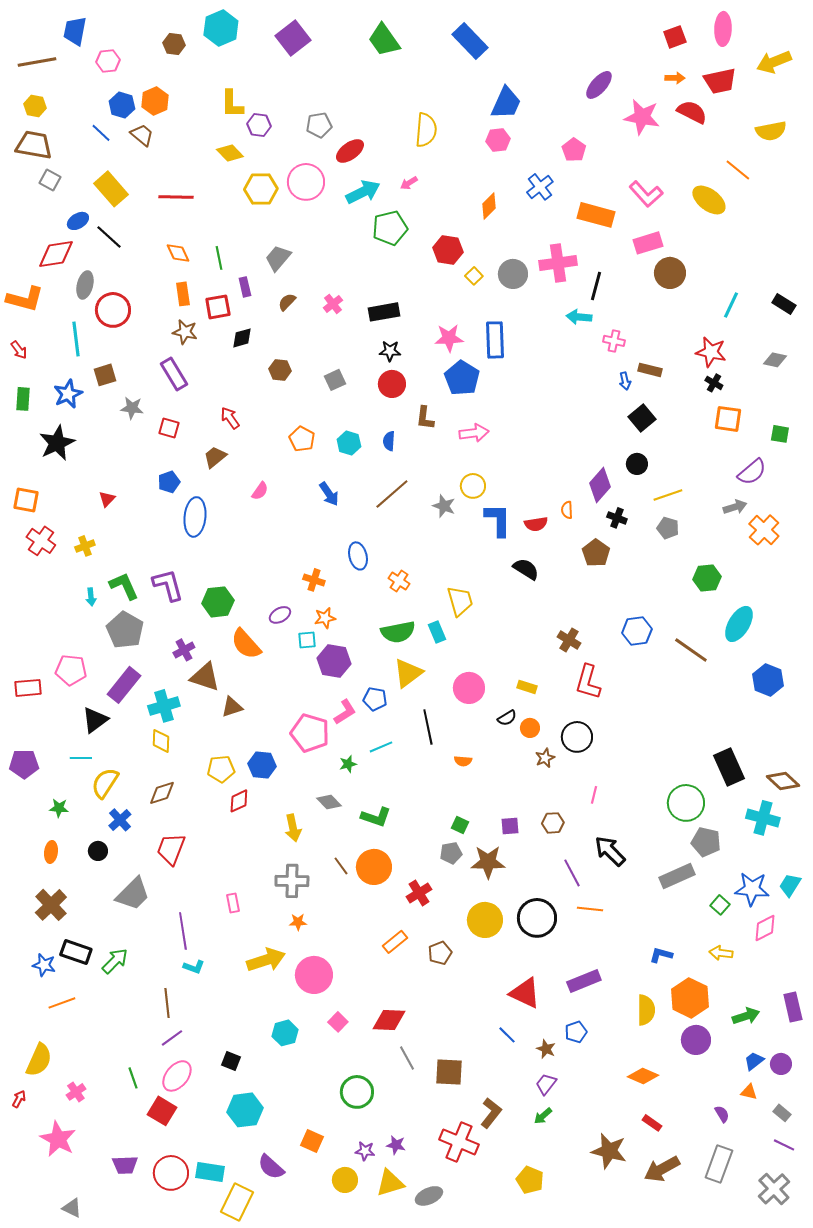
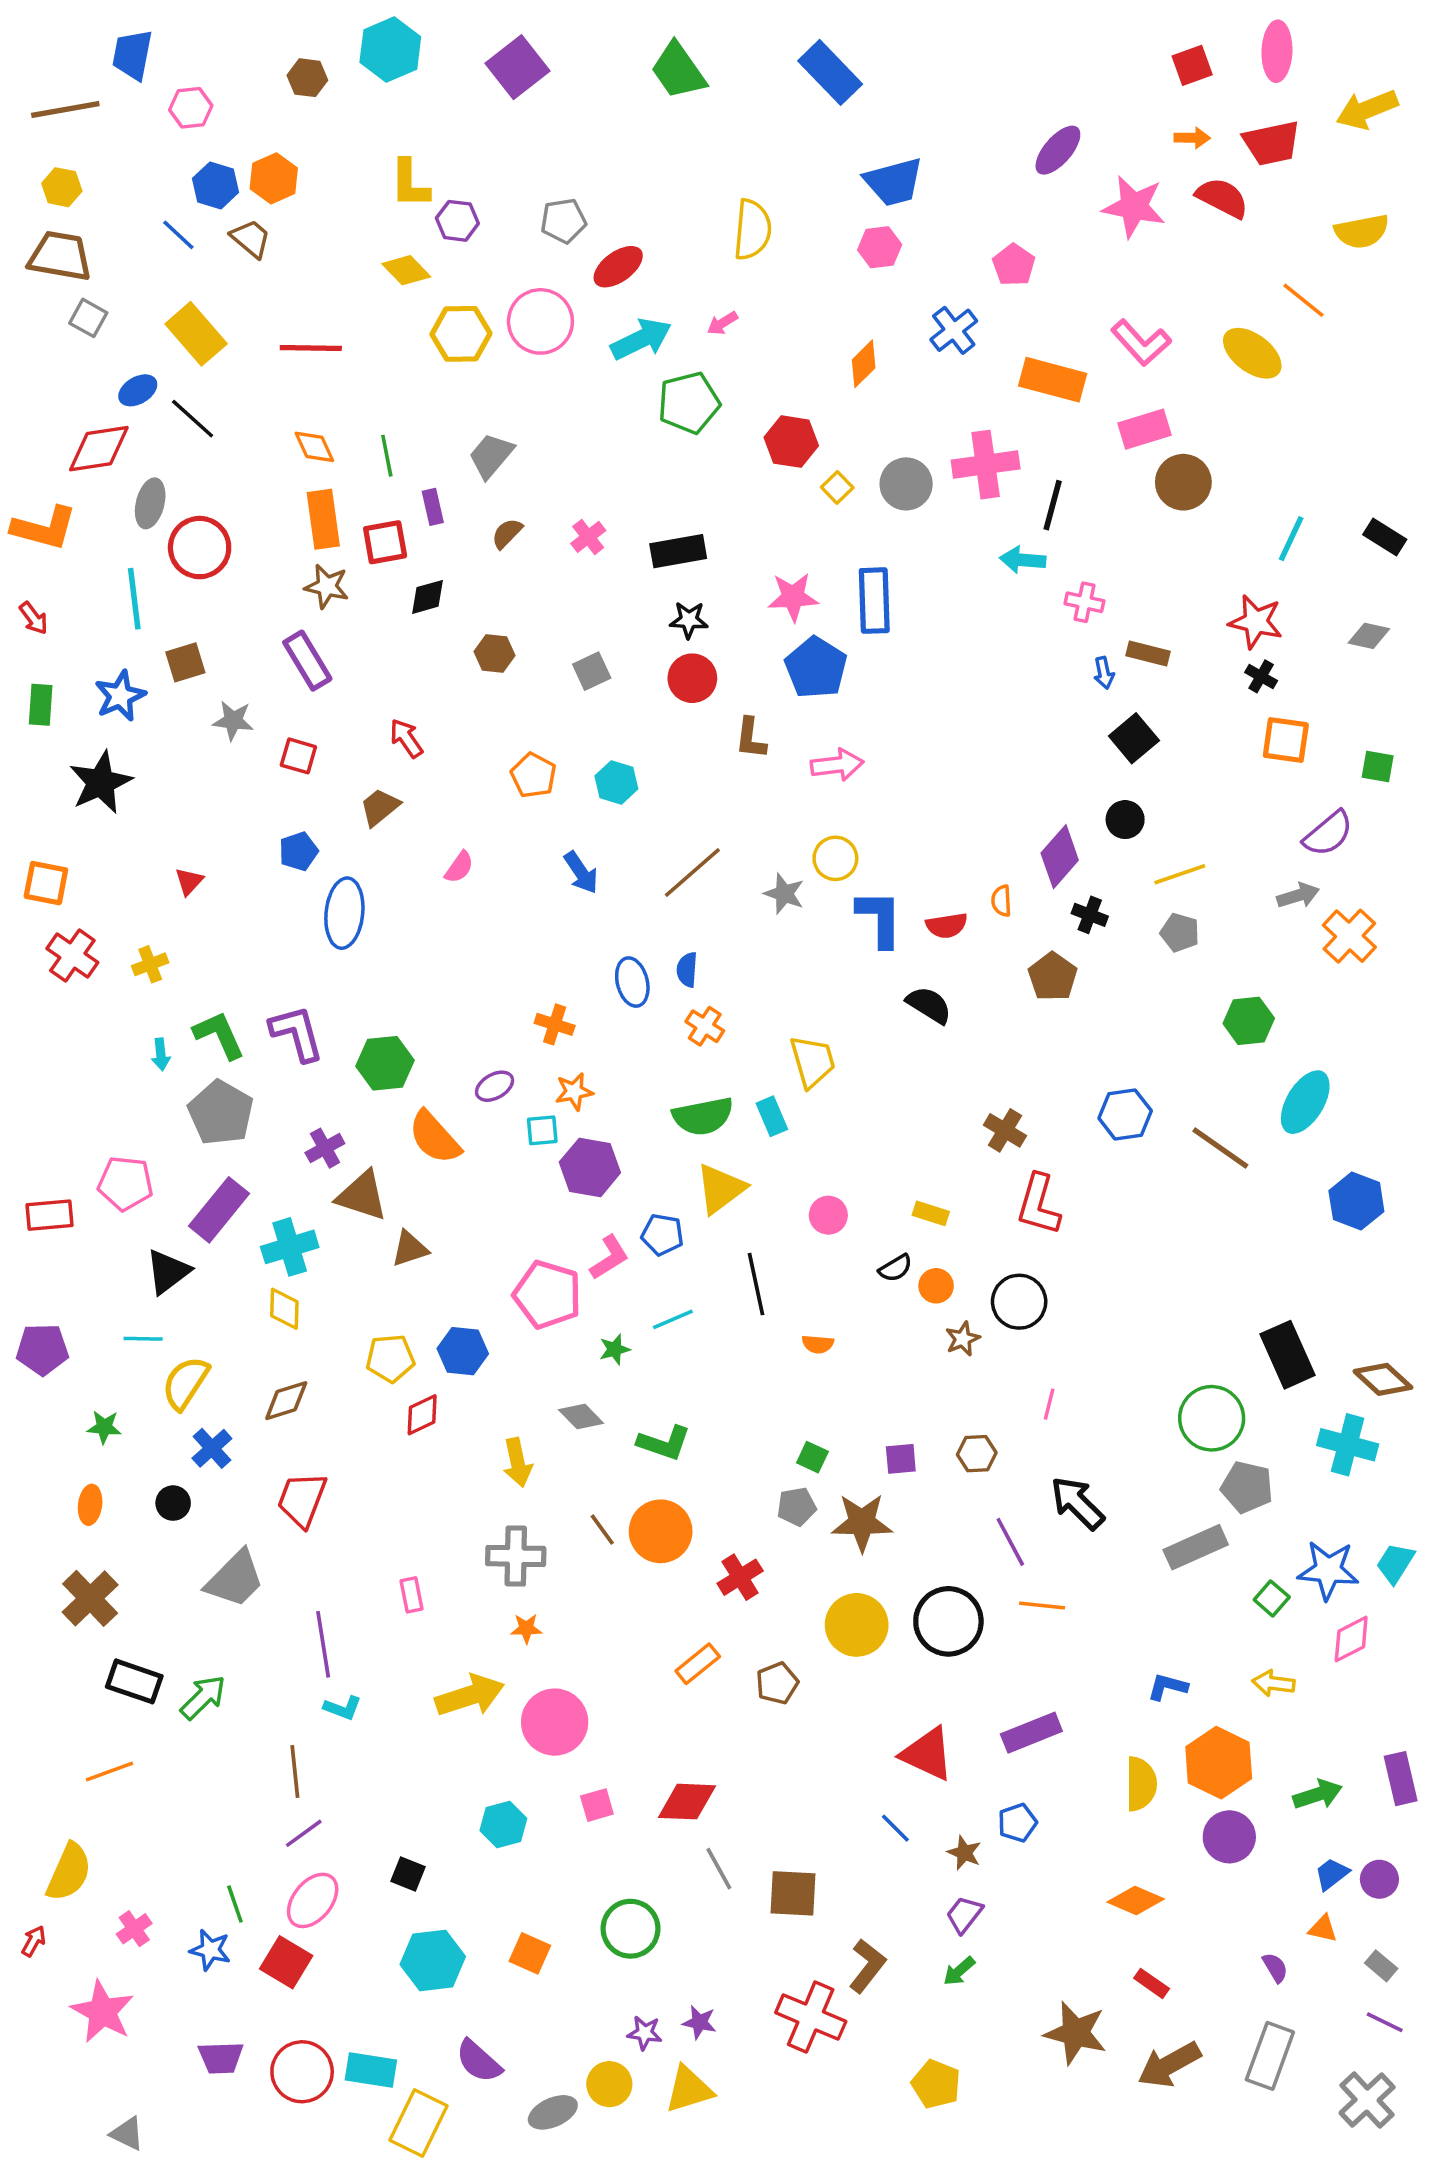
blue trapezoid: (506, 103) -> (894, 182), turned 51
orange rectangle: (183, 294) -> (323, 519), size x1.4
blue semicircle: (389, 441) -> (687, 970), moved
pink circle: (469, 688) -> (828, 1215), size x0.7
blue star: (44, 965) -> (210, 1950), moved
pink square: (338, 1022) -> (597, 1805), turned 30
orange square: (312, 1141) -> (530, 1953), moved
gray ellipse: (429, 1196) -> (553, 2112), moved

